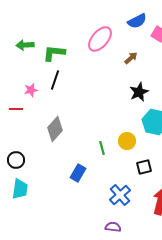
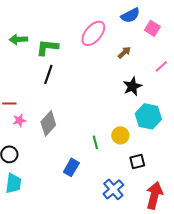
pink star: (31, 90) -> (19, 120), moved

